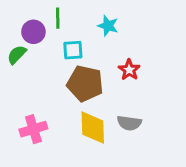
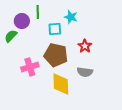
cyan square: (73, 50) -> (55, 29), moved
gray semicircle: (129, 123) -> (85, 72), moved
pink cross: (33, 129) -> (30, 67), moved

